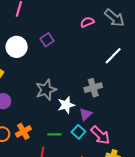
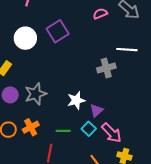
purple square: (47, 40) -> (58, 31), size x1.5
white line: (113, 56) -> (127, 50), turned 48
gray cross: (93, 88) -> (106, 68), moved
gray star: (46, 90) -> (36, 94), moved

